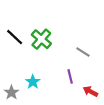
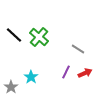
purple line: (70, 76) -> (66, 72), turned 40
red arrow: (90, 91) -> (85, 73), moved, turned 128

